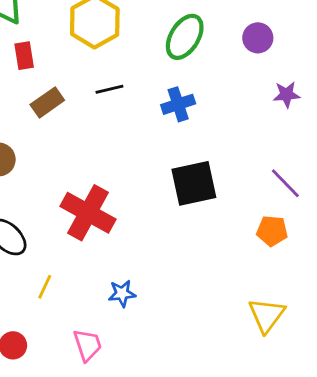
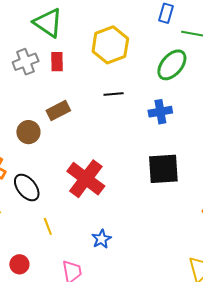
brown rectangle: (47, 102) -> (58, 110), moved
yellow line: (45, 287) -> (48, 226), turned -54
blue star: (122, 293) -> (101, 239), turned -30

